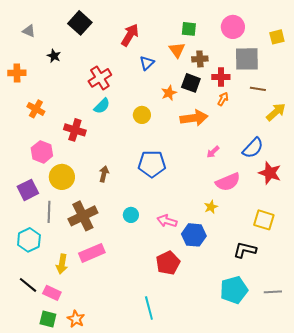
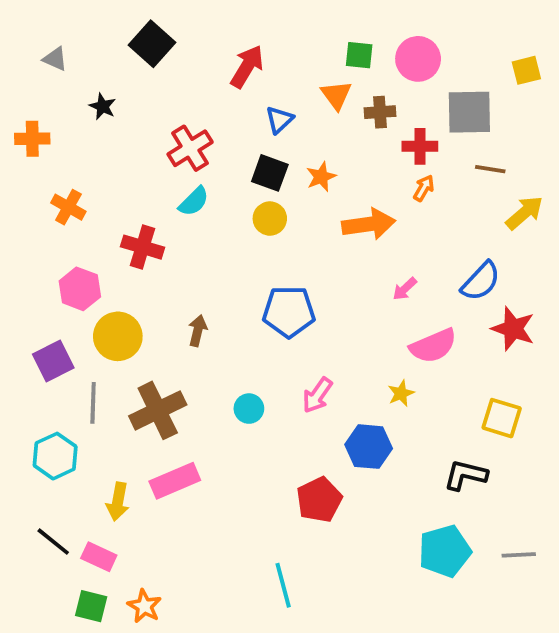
pink circle: (233, 27) -> (418, 59), moved
black square: (191, 83) -> (270, 173), moved
pink arrow: (167, 221) -> (317, 395), moved, turned -72

